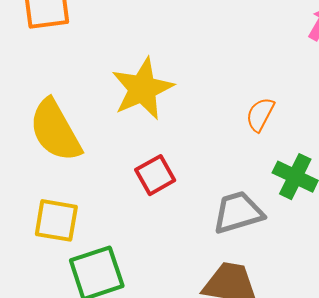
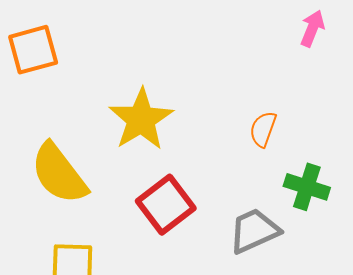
red square: (155, 175) -> (166, 205), size x1.4

